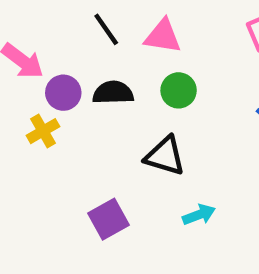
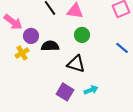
black semicircle: (113, 93) -> (50, 46), moved
purple square: (108, 219) -> (65, 92), moved, turned -30

